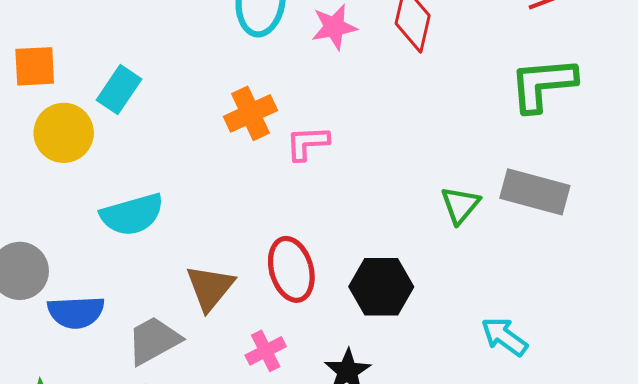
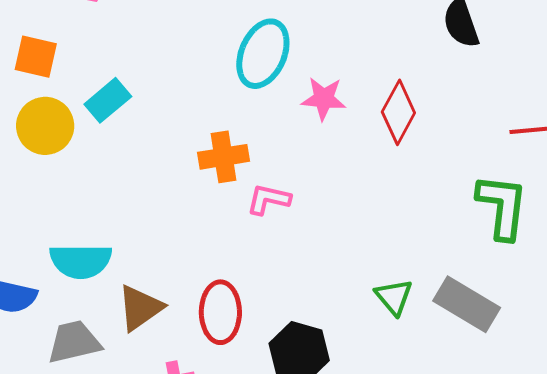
green L-shape: (543, 84) -> (502, 207), turned 86
green triangle: (460, 205) -> (394, 297), turned -36
cyan semicircle: (132, 214) -> (81, 261), moved

